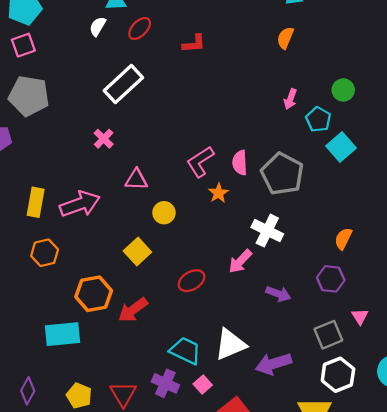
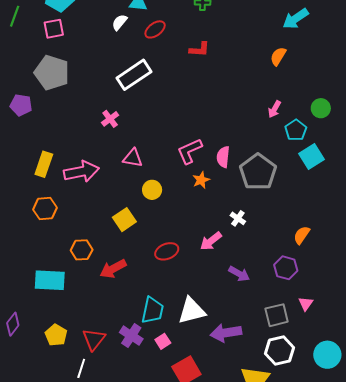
white cross: (267, 231) -> (238, 218), size x0.6
orange hexagon: (94, 294) -> (82, 250), size x0.7
cyan trapezoid: (185, 351) -> (153, 310), turned 68

